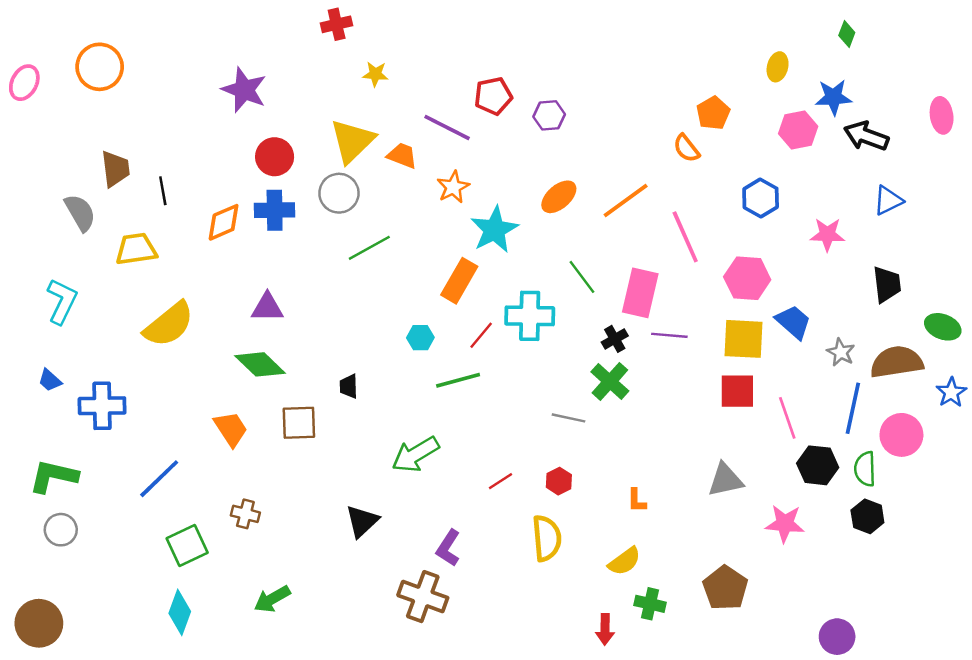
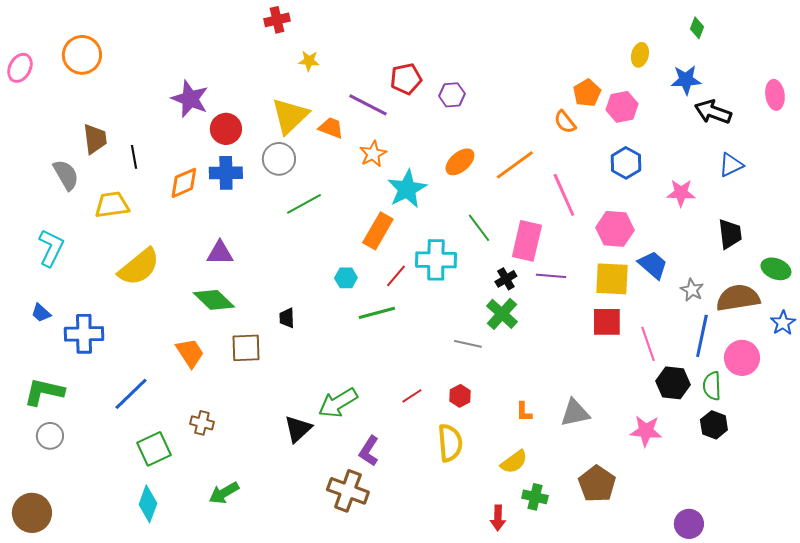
purple star: (244, 90) -> (190, 99), moved
pink hexagon: (798, 130) -> (622, 107), moved
green arrow: (415, 454) -> (338, 403), moved
gray triangle: (725, 480) -> (575, 413), moved

